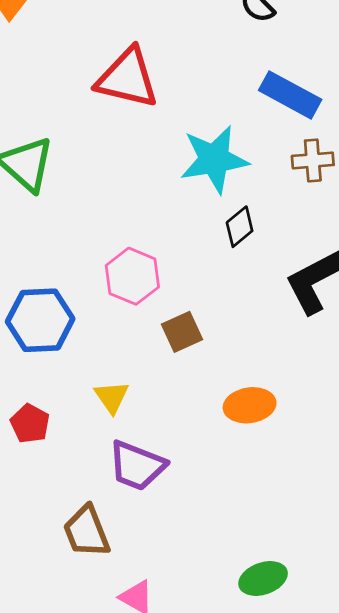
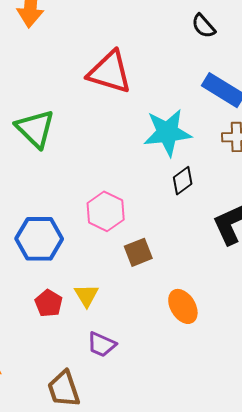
orange ellipse: (250, 405) -> (183, 306), turned 64
red pentagon: (30, 424) -> (49, 303), moved
purple trapezoid: (137, 466) -> (102, 345), size x0.7

